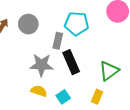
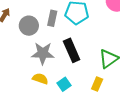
gray circle: (28, 24) -> (29, 26), moved
gray rectangle: (58, 41) -> (52, 18), moved

